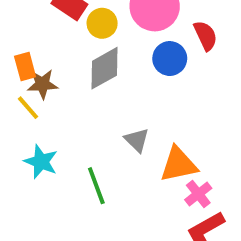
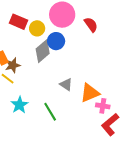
blue circle: (170, 59) -> (56, 41), moved
cyan star: (41, 162) -> (20, 105), turned 30
pink cross: (198, 194) -> (103, 106), turned -32

